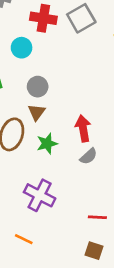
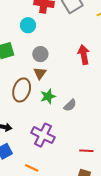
red arrow: (83, 128) -> (84, 55), moved
gray semicircle: (89, 156) -> (70, 105), moved

